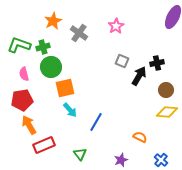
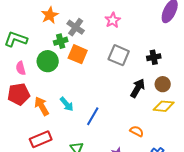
green cross: (43, 47) -> (61, 41), moved
gray square: (122, 61) -> (119, 55), size x1.5
black arrow: (139, 76) -> (138, 88), moved
orange square: (65, 88) -> (78, 54), moved, turned 36
orange arrow: (29, 125) -> (42, 106), moved

